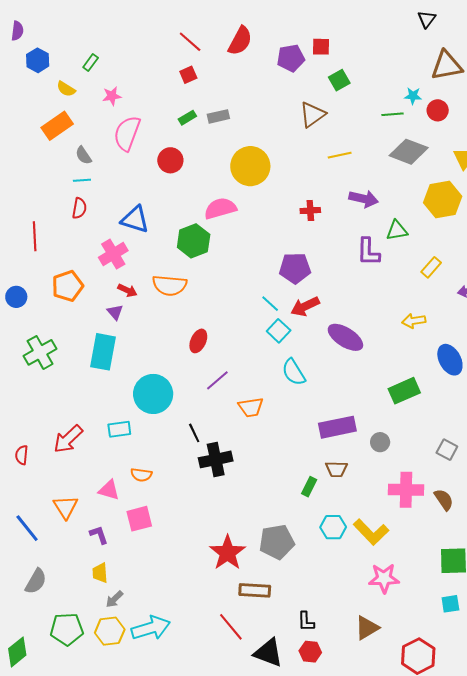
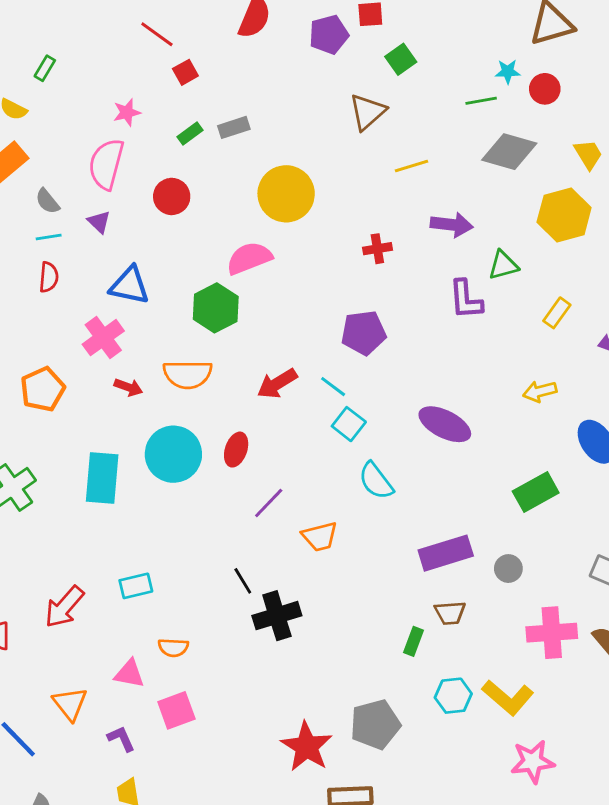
red line: (190, 42) -> (157, 34), moved
pink star: (112, 96) -> (127, 112), moved
red arrow: (305, 306) -> (277, 384), moved
purple triangle: (115, 312) -> (99, 222), moved
cyan circle: (153, 394) -> (173, 454), moved

